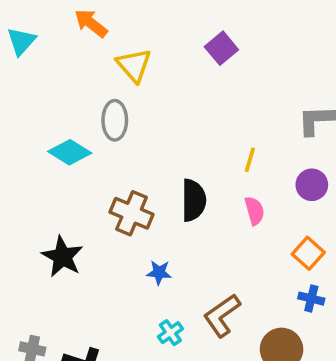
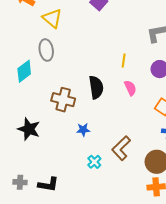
cyan diamond: (70, 152) -> (24, 71), turned -60

